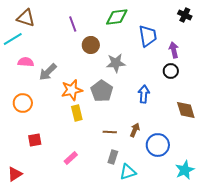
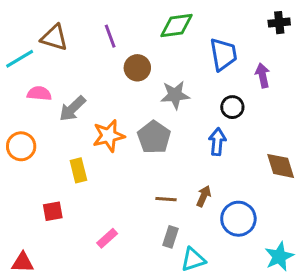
black cross: (185, 15) -> (279, 23), turned -32
brown triangle: (26, 18) -> (54, 38), moved
black circle: (171, 71) -> (232, 107), moved
orange circle: (23, 103) -> (21, 146), moved
yellow rectangle: (77, 113) -> (78, 170), moved
red triangle: (15, 174) -> (23, 262), turned 35

